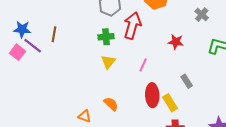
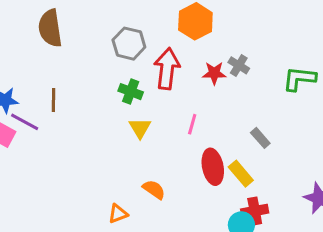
gray cross: (202, 15) -> (239, 65), moved
green cross: (106, 37) -> (131, 92), turned 35
red star: (176, 42) -> (214, 73), moved
orange triangle: (85, 116) -> (118, 214), turned -32

